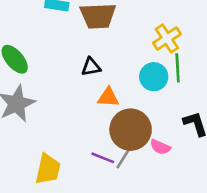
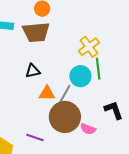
gray line: (124, 157) -> (65, 94), moved
purple line: (103, 158) -> (35, 137), moved

